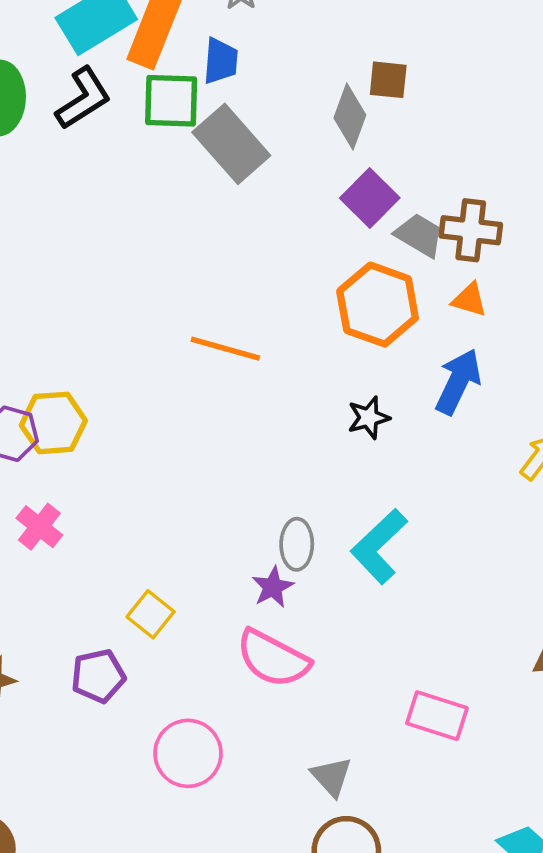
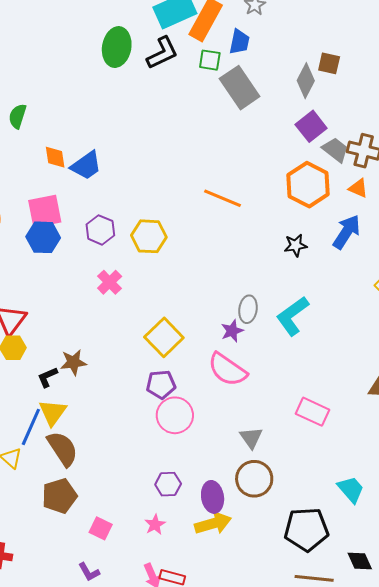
green square: (171, 101) -> (210, 60), size x0.7
yellow hexagon: (53, 423) -> (149, 236), moved
yellow square: (151, 614) -> (164, 337), size x1.5
purple pentagon: (98, 676) -> (161, 384), moved

